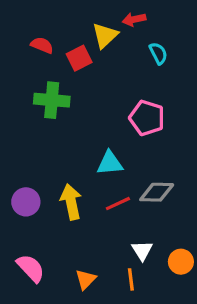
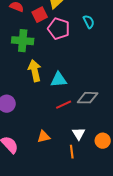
cyan semicircle: (158, 53) -> (89, 22), moved
pink pentagon: (147, 118) -> (59, 29), moved
yellow arrow: (71, 202) -> (35, 71), moved
orange triangle: (86, 279) -> (44, 137), moved, turned 32

